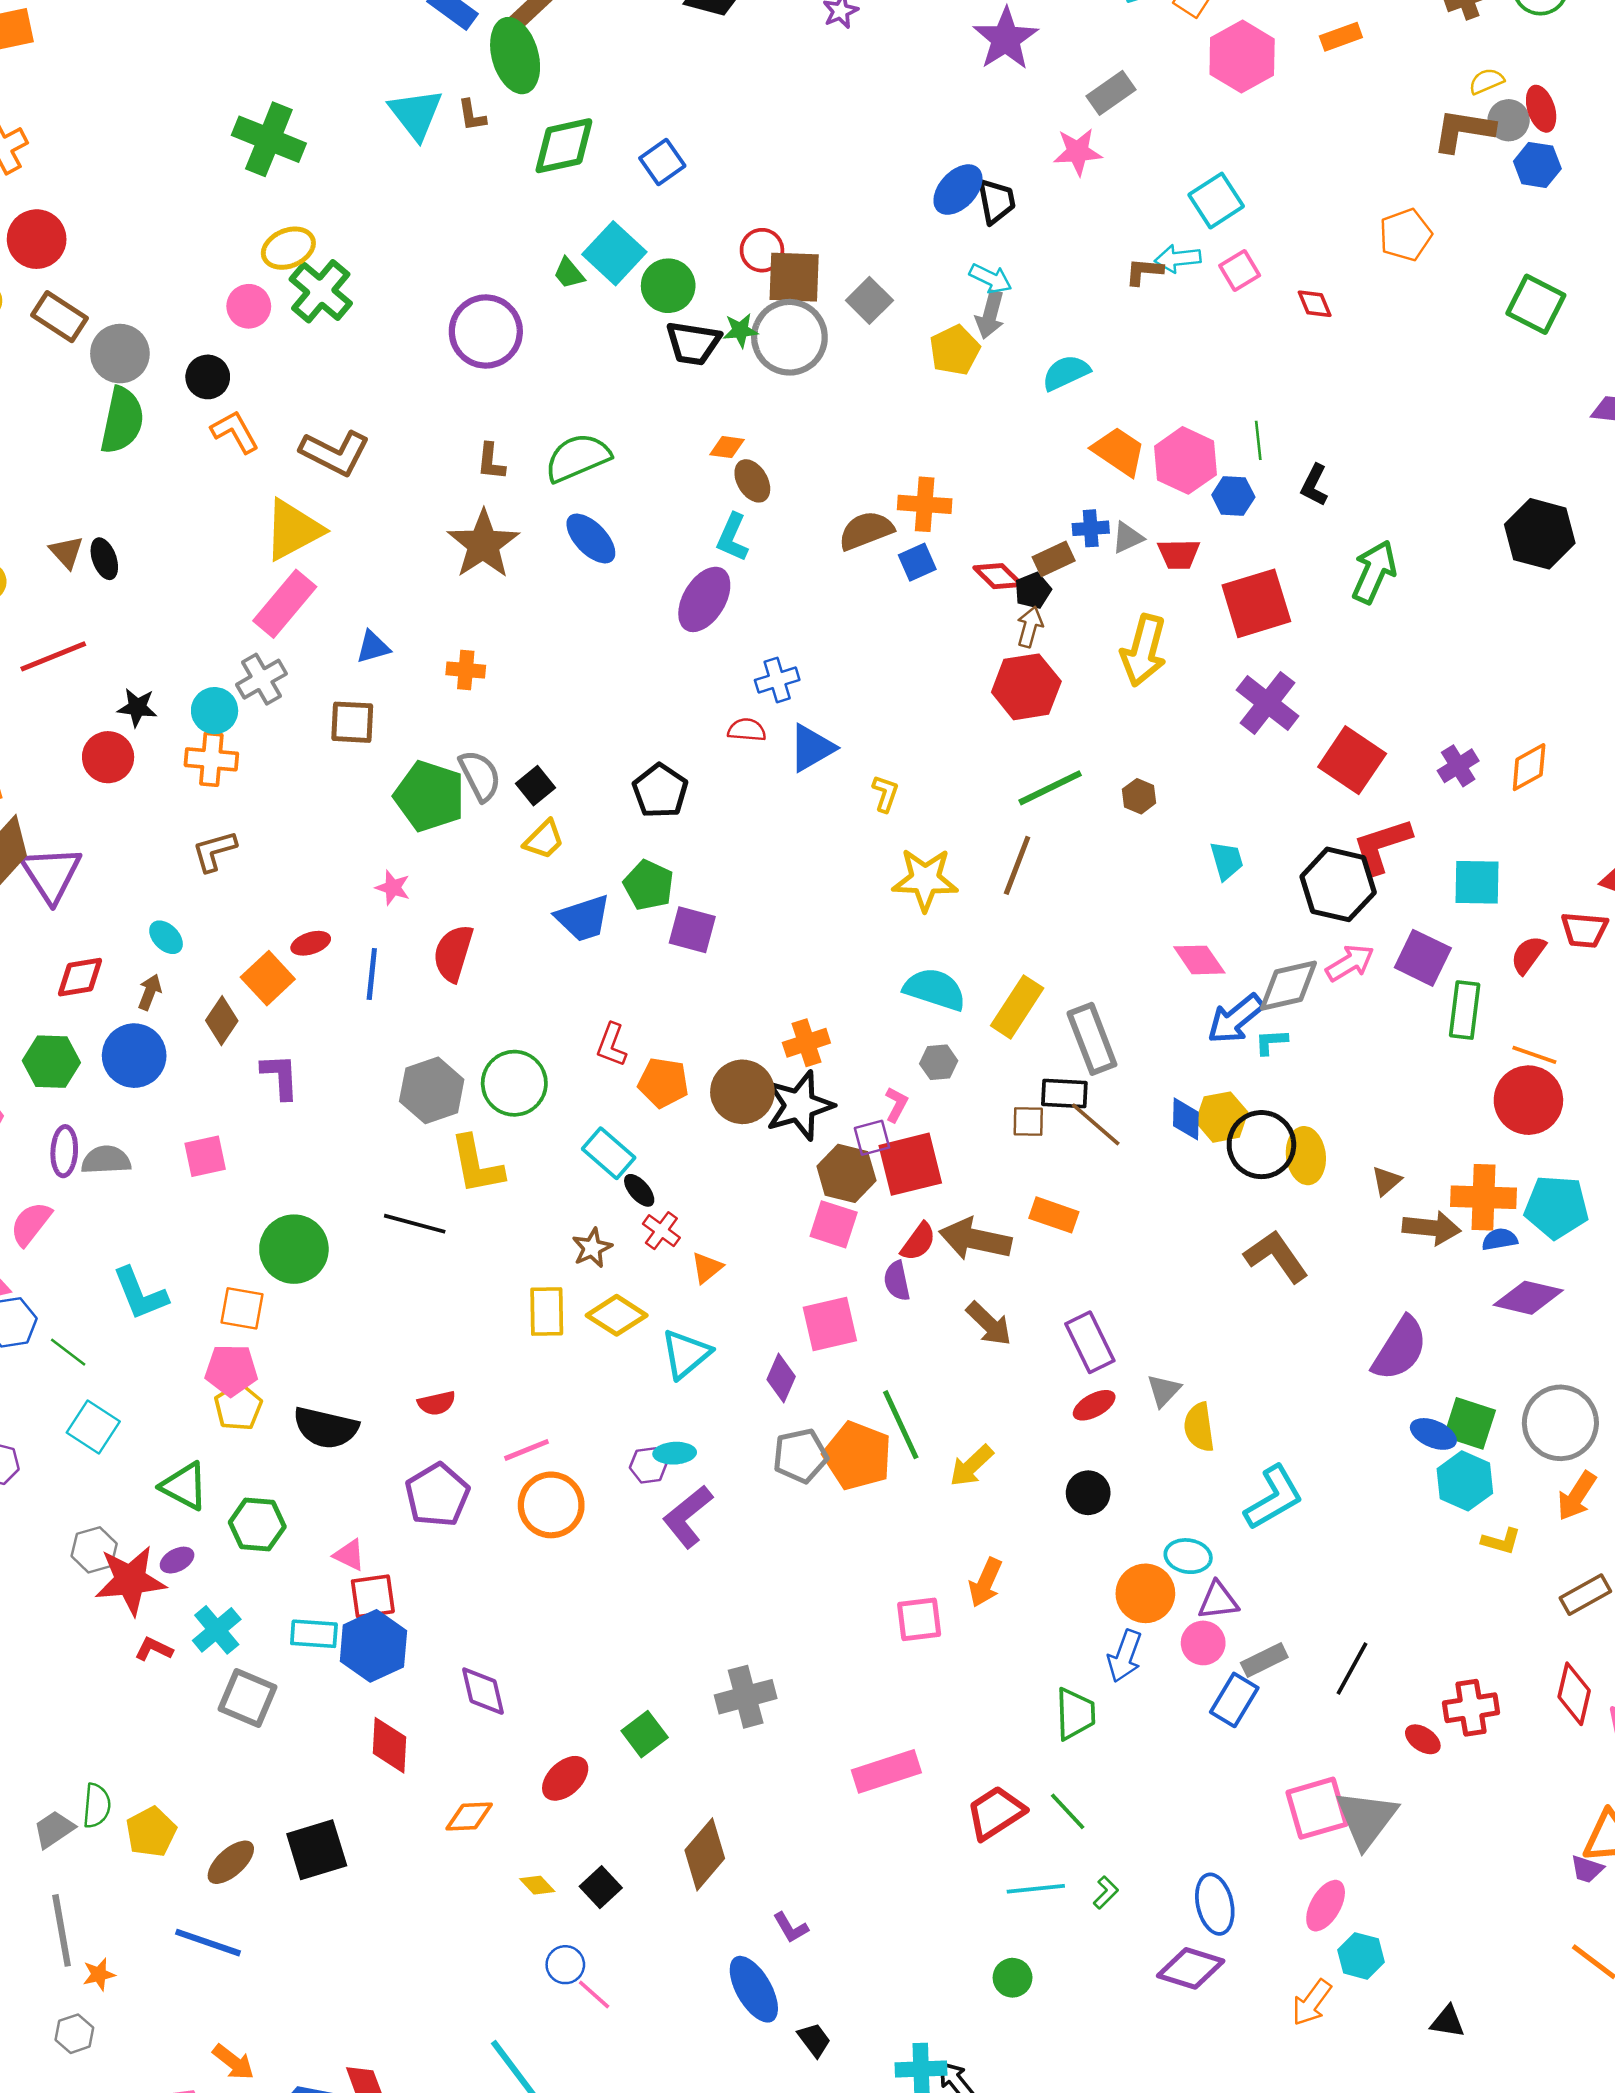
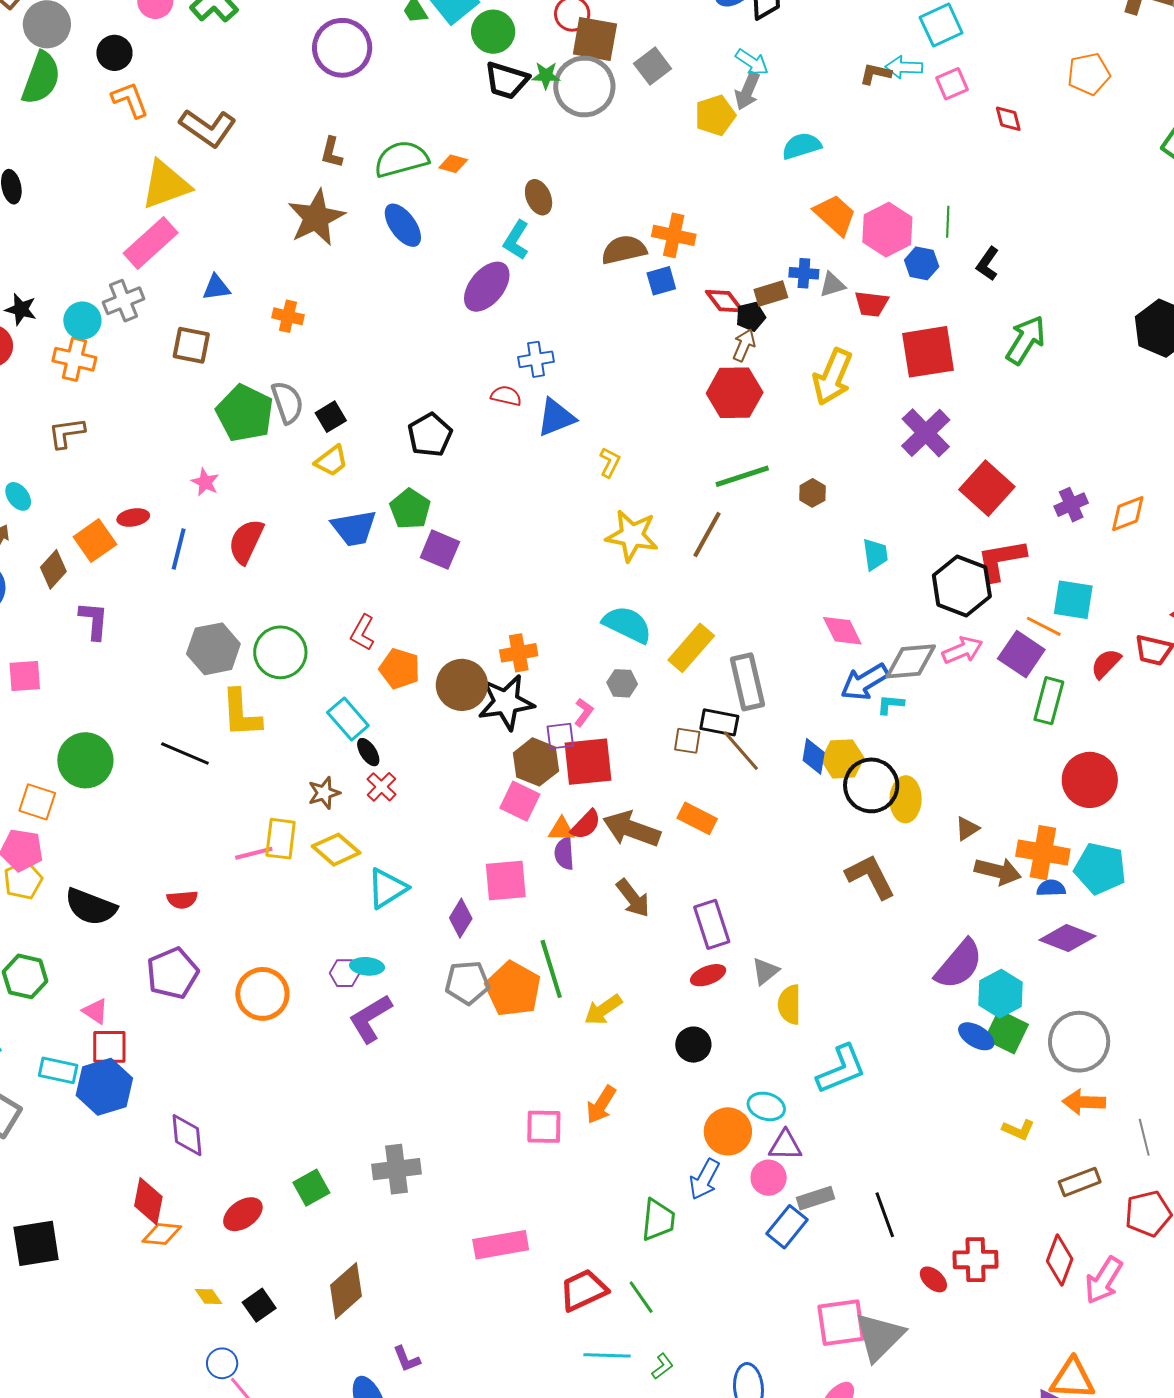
orange diamond: (727, 447) -> (453, 164), moved
orange line: (1534, 1055) -> (1044, 626), moved
orange triangle: (707, 1268) -> (561, 829), moved, turned 32
pink line: (526, 1450) -> (254, 853), moved
cyan hexagon: (1465, 1481) -> (1000, 994), moved
orange arrow: (1577, 1496) -> (1084, 1102), turned 51
black line: (1352, 1668) -> (885, 1215), turned -57
red diamond: (390, 1745) -> (148, 1201), moved

